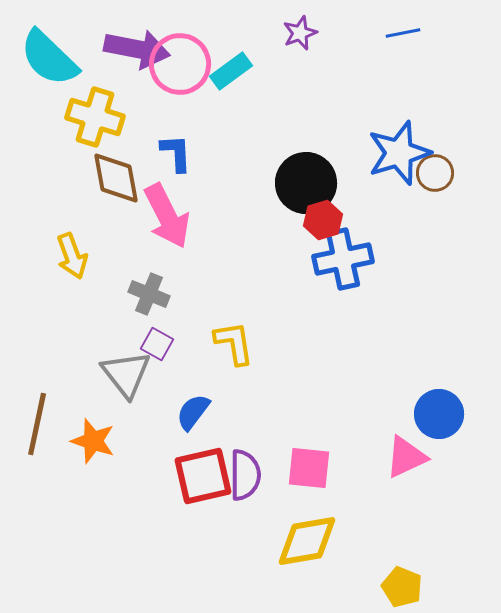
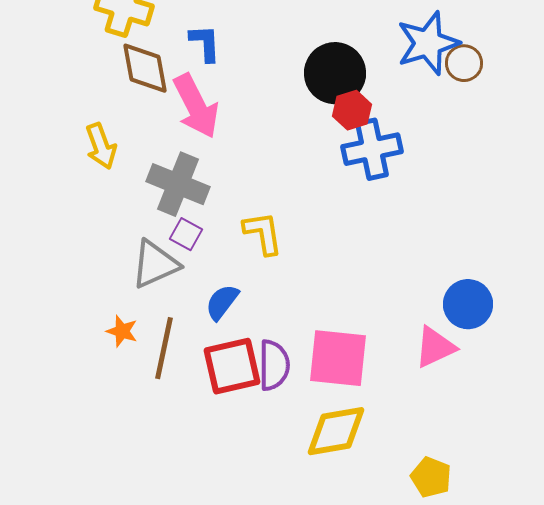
gray cross: (149, 294) -> (178, 184), size x1.5
gray triangle: (126, 374) -> (155, 264), turned 44
brown line: (37, 424) -> (164, 348), moved
orange star: (93, 441) -> (122, 331), size x0.7
pink square: (309, 468) -> (338, 358), size x1.4

